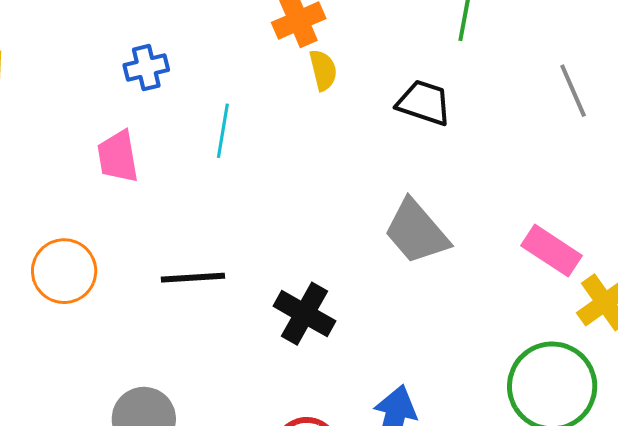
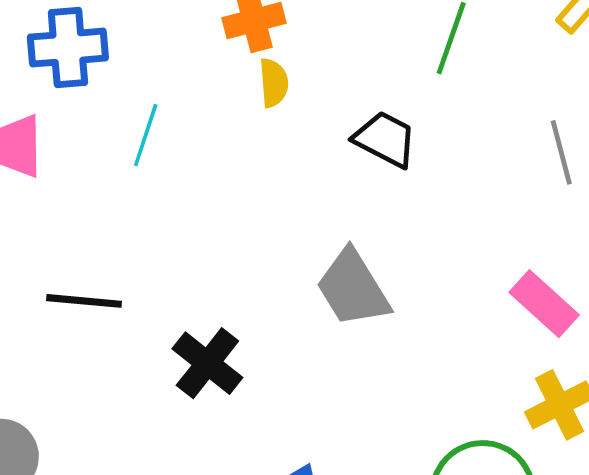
blue cross: (146, 68) -> (68, 48), size x1.5
pink rectangle: (551, 251) -> (544, 304), moved

